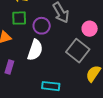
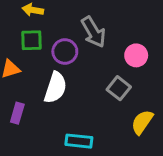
gray square: (78, 51) -> (119, 88), size x0.7

